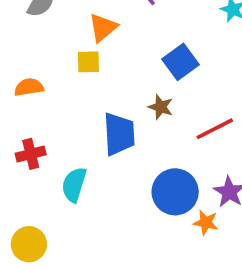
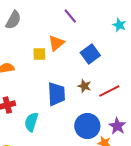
orange triangle: (103, 28) -> (56, 43), moved
brown star: (161, 107) -> (84, 86), moved

